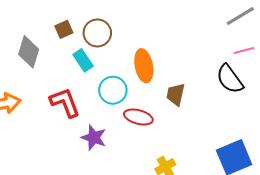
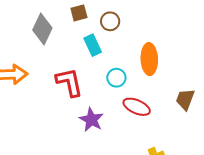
brown circle: (97, 33) -> (110, 21), size x0.7
cyan circle: (113, 90) -> (116, 78), size x0.7
brown trapezoid: (176, 94) -> (185, 99), moved

